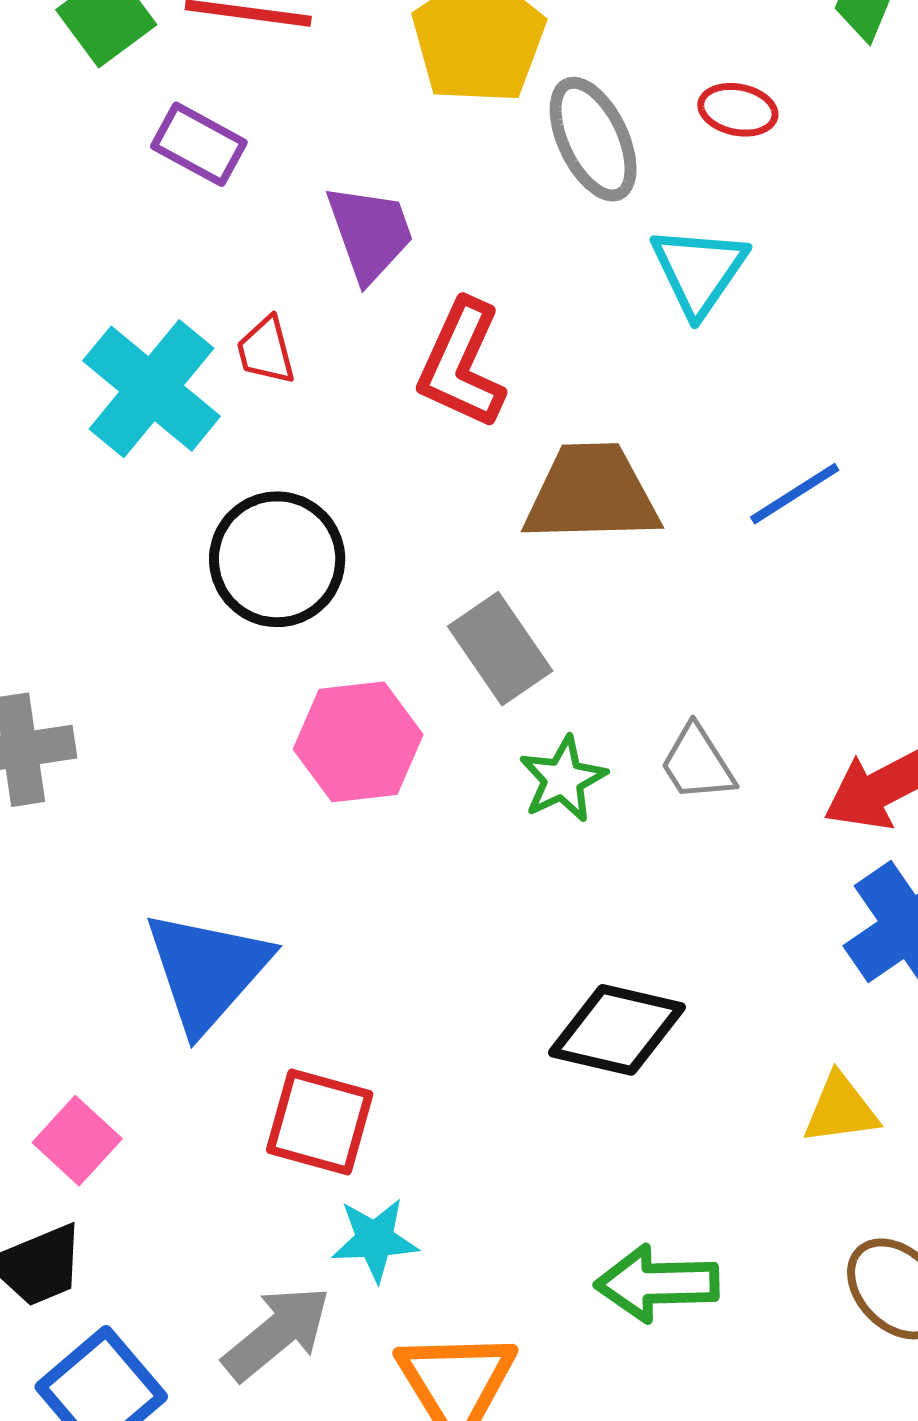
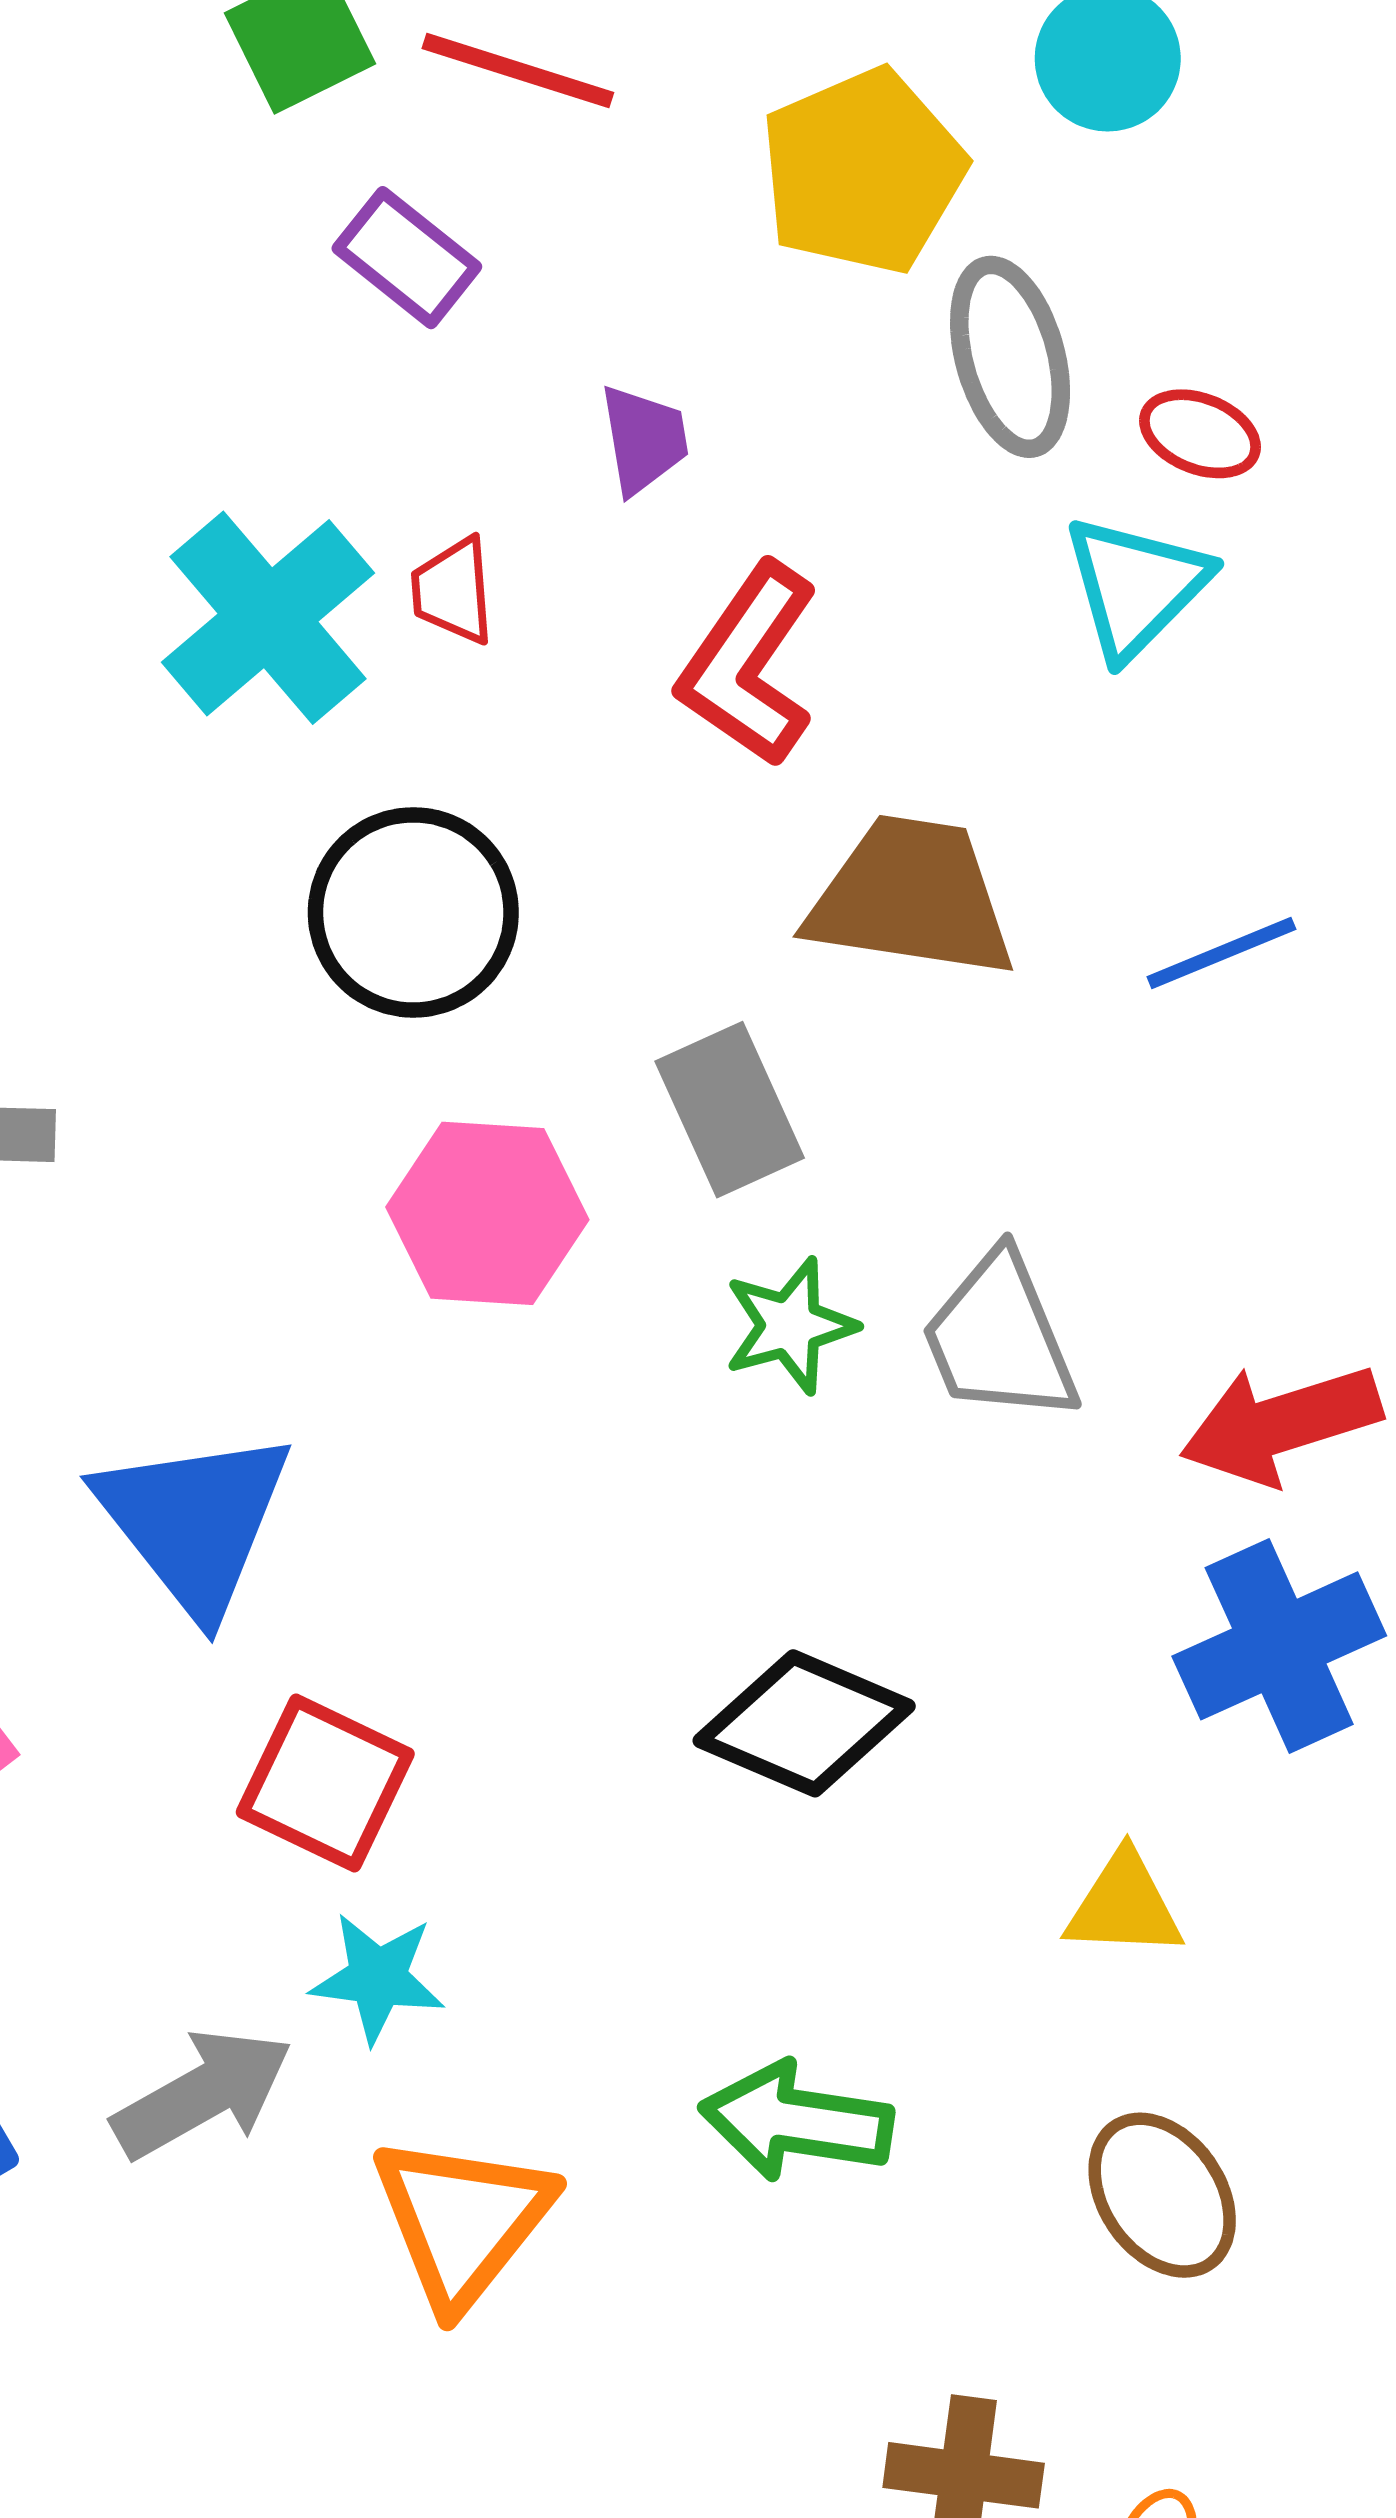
red ellipse: (738, 110) -> (1200, 434), moved
purple trapezoid: (370, 233) -> (644, 439), size x0.7
gray trapezoid: (697, 763) -> (1000, 1338), size x1.4
blue triangle: (207, 971) -> (194, 1522), turned -30

